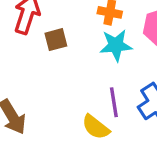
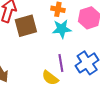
brown square: (56, 40) -> (26, 26), size x1.6

